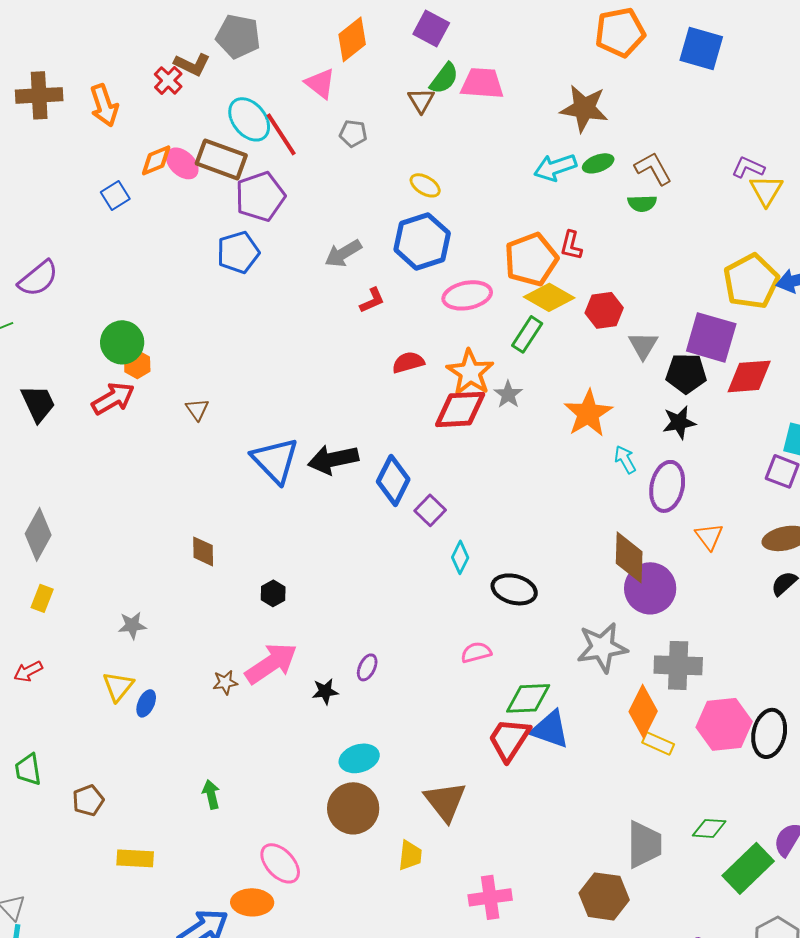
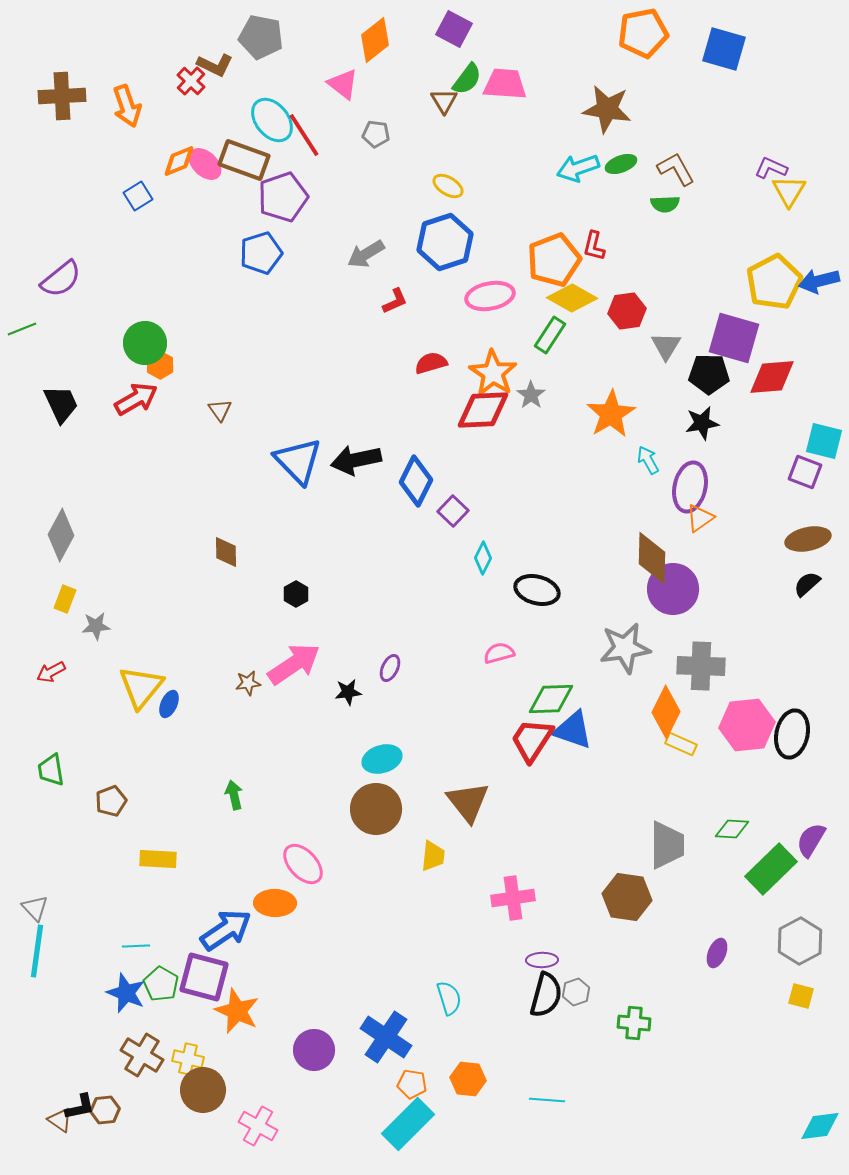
orange triangle: (709, 536) -> (700, 518), moved, turned 32
gray star: (132, 625) -> (96, 626), moved
yellow triangle: (118, 686) -> (141, 687), size x1.4

